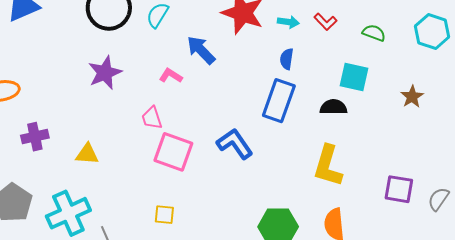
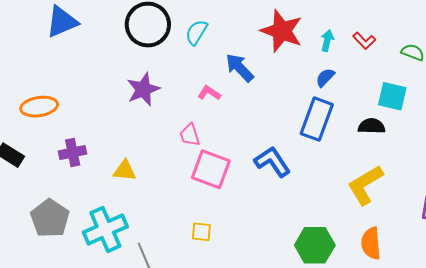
cyan arrow: (288, 22) -> (327, 41), turned -85
blue semicircle: (287, 59) -> (325, 77), turned 35
yellow L-shape: (328, 166) -> (365, 185), turned 42

